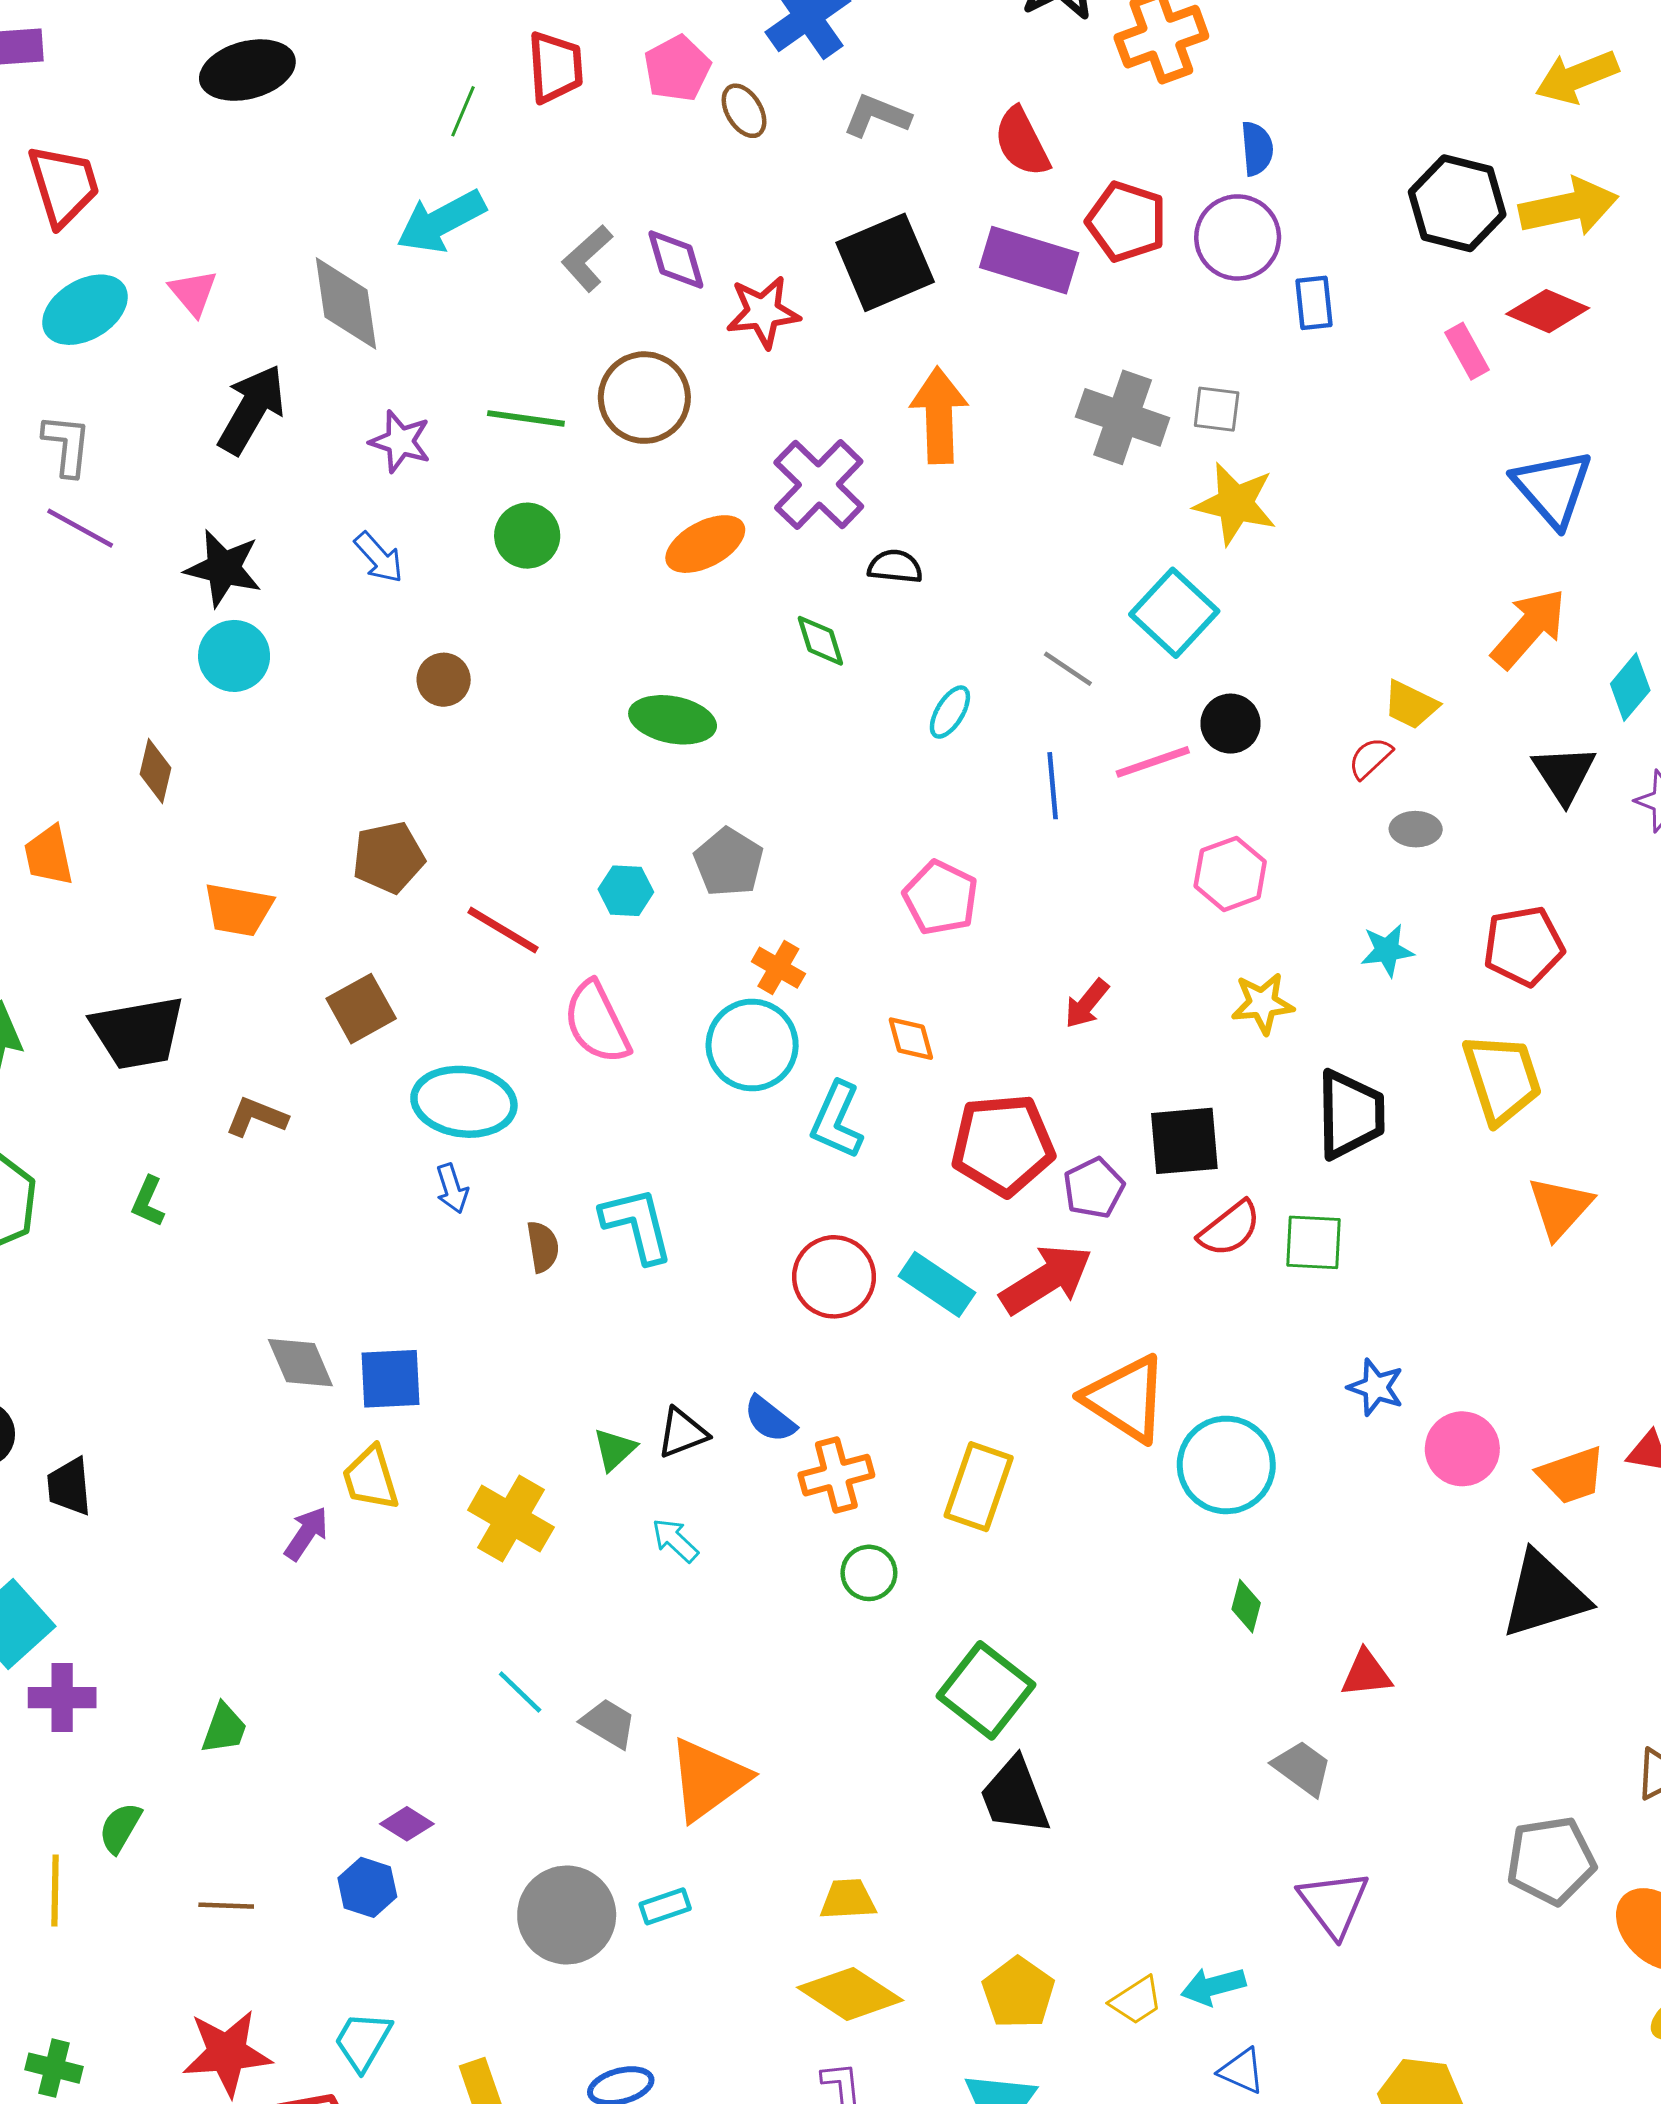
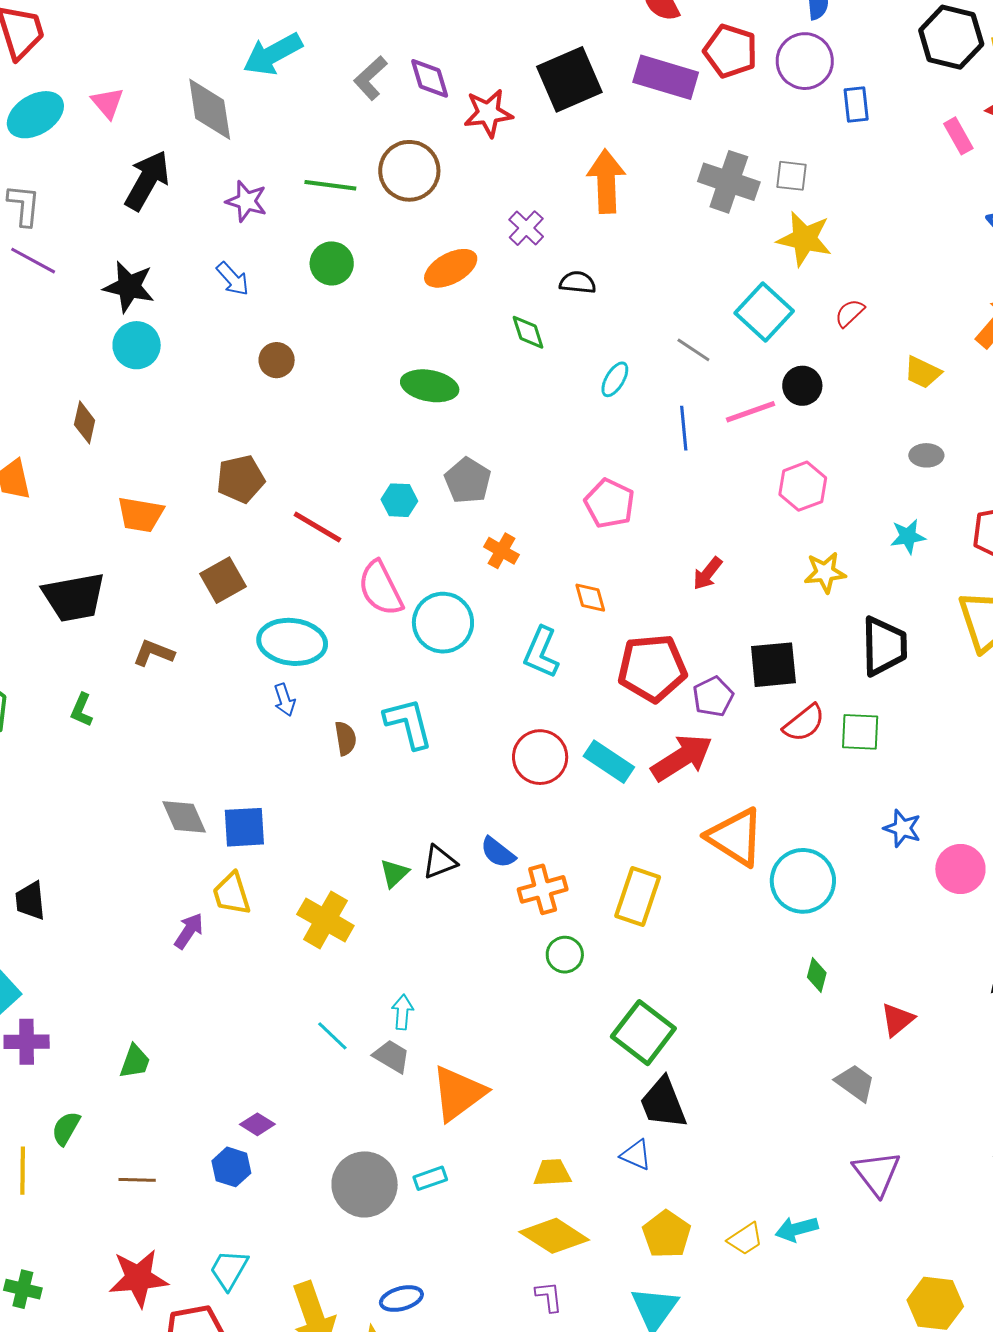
purple cross: (819, 485) -> (526, 228), size x0.6
red semicircle: (1370, 758) -> (850, 313), moved
cyan circle: (752, 1045) -> (443, 623), moved
cyan arrow: (675, 1540) -> (402, 1012), moved, turned 52
red triangle: (1366, 1674) -> (897, 1020), turned -33
blue triangle: (1242, 2071) -> (636, 1155), moved

